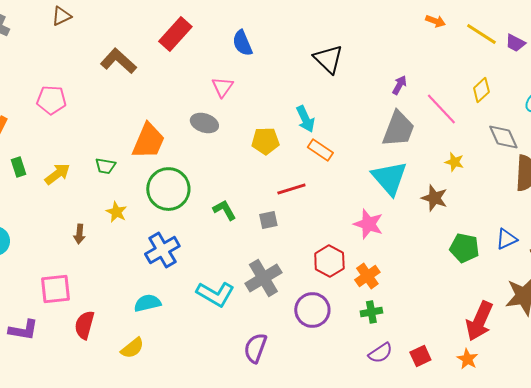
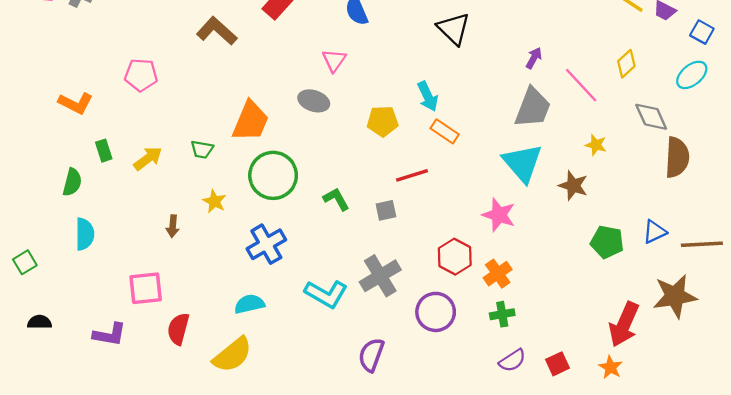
yellow semicircle: (132, 348) -> (232, 355), size x1.5

